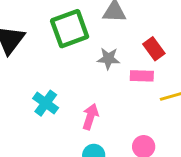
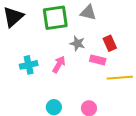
cyan cross: (46, 103) -> (29, 65), turned 30
pink arrow: (90, 117) -> (59, 64), moved

